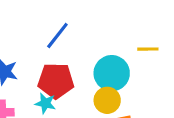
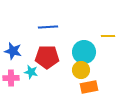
blue line: (57, 36) -> (48, 27), turned 48
cyan star: (45, 103) -> (31, 72), moved

